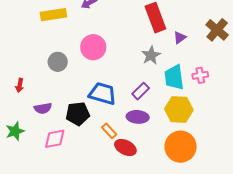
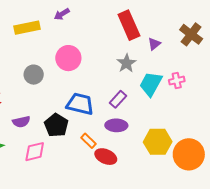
cyan trapezoid: (174, 77) -> (151, 84), turned 40
yellow hexagon: (179, 110) -> (158, 142), moved
black pentagon: (78, 114) -> (56, 125), turned -30
orange circle: (181, 147) -> (189, 154), moved

